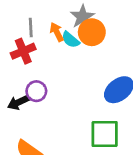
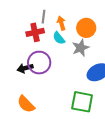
gray star: (82, 17) -> (81, 48), moved
cyan semicircle: (71, 40) -> (59, 38), moved
purple circle: (36, 91) -> (39, 63), size x1.5

